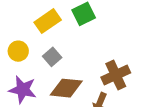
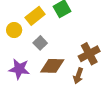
yellow circle: (18, 51) -> (14, 30), moved

